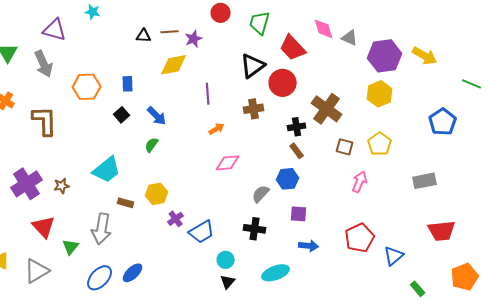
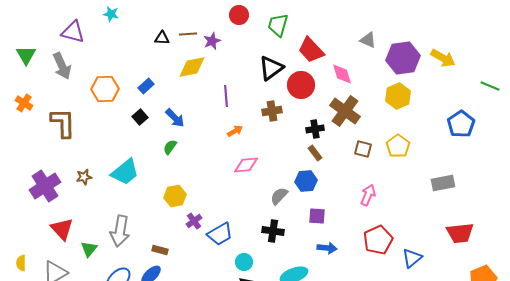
pink diamond: (324, 29) -> (342, 74), moved
blue rectangle: (128, 84) -> (146, 86), turned 49
pink arrow: (360, 182) -> (368, 195), moved
brown star: (62, 186) -> (84, 177), moved
brown rectangle: (126, 203) -> (160, 250), moved

